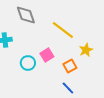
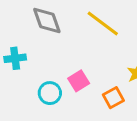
yellow line: (63, 30) -> (103, 24), moved

